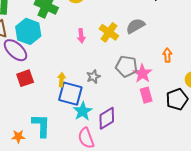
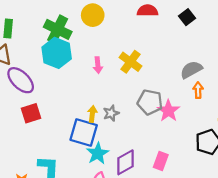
gray semicircle: (135, 26) -> (191, 70), moved
cyan hexagon: (28, 31) -> (57, 53), moved
yellow arrow: (62, 80) -> (92, 114), moved
pink rectangle: (146, 95) -> (161, 161), moved, turned 35

